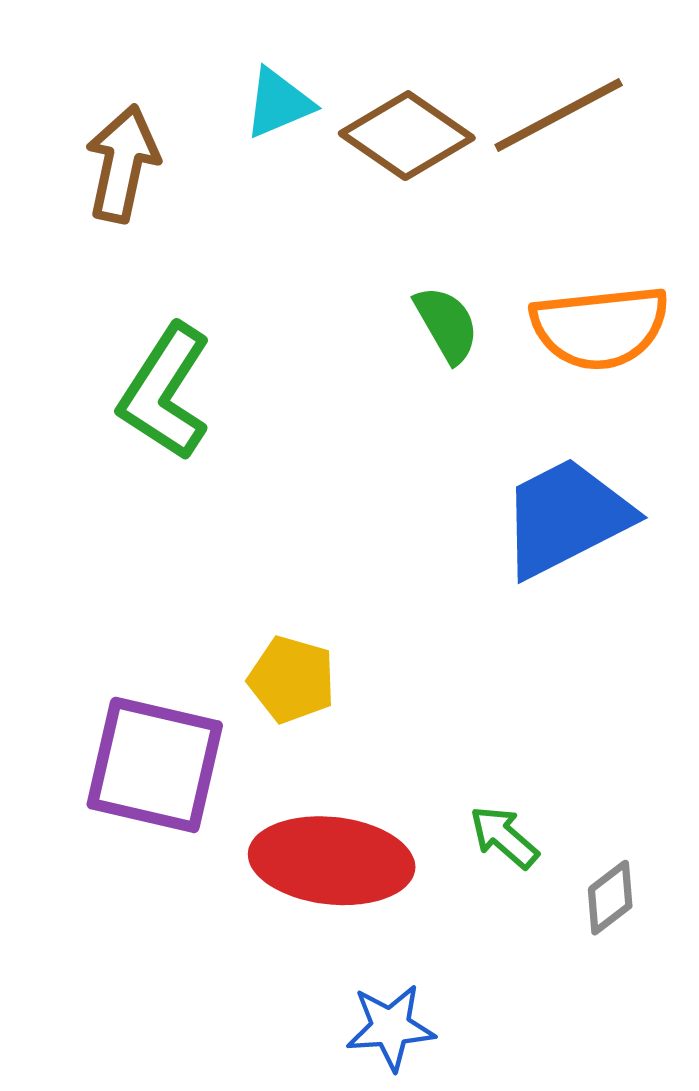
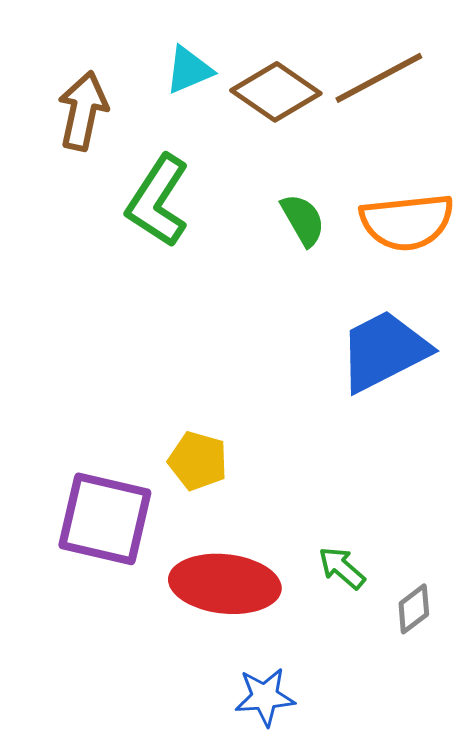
green L-shape: (165, 392) -> (158, 201), moved

